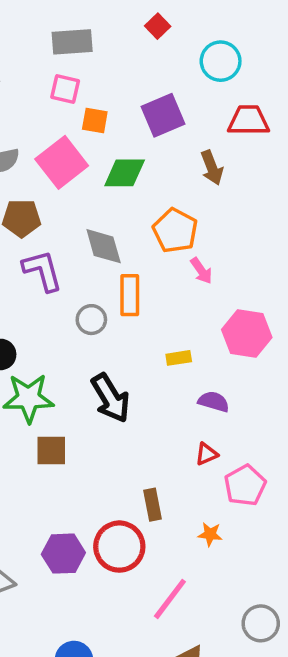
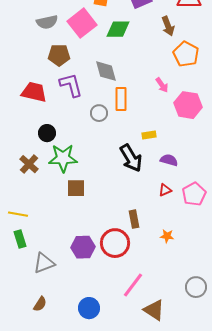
orange pentagon: (175, 230) -> (186, 54), moved
pink hexagon: (247, 334) -> (188, 105), moved
black arrow: (111, 398) -> (131, 158), moved
pink pentagon: (245, 485) -> (194, 194), moved
pink line: (170, 599) -> (133, 285), moved

